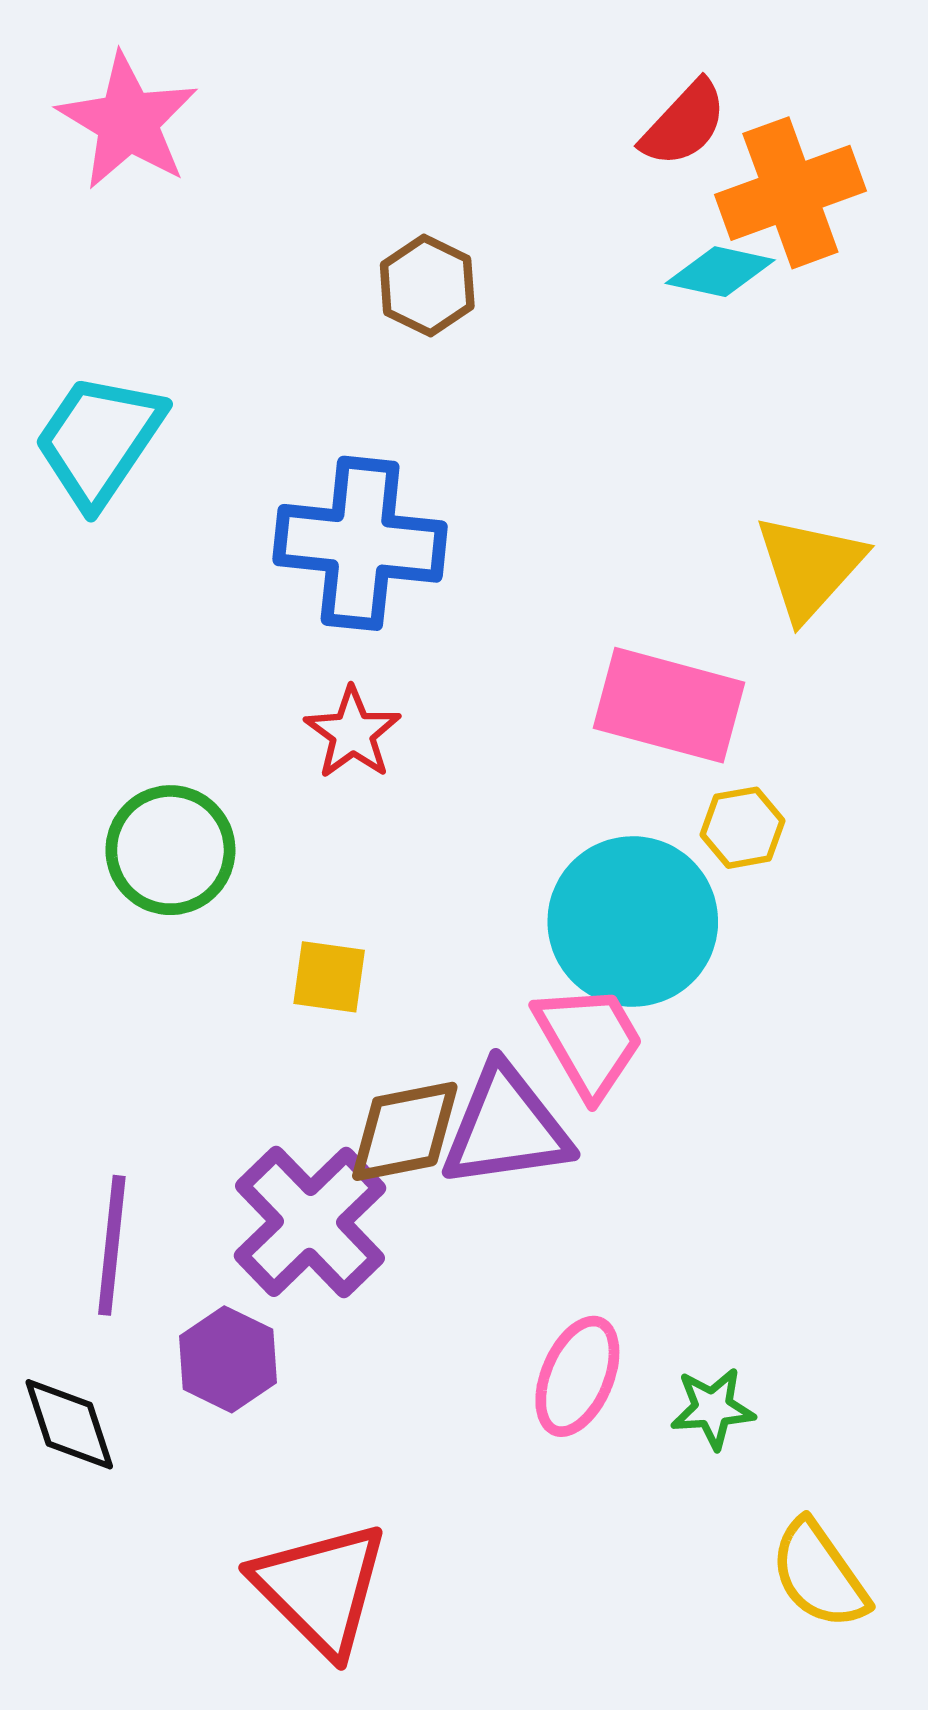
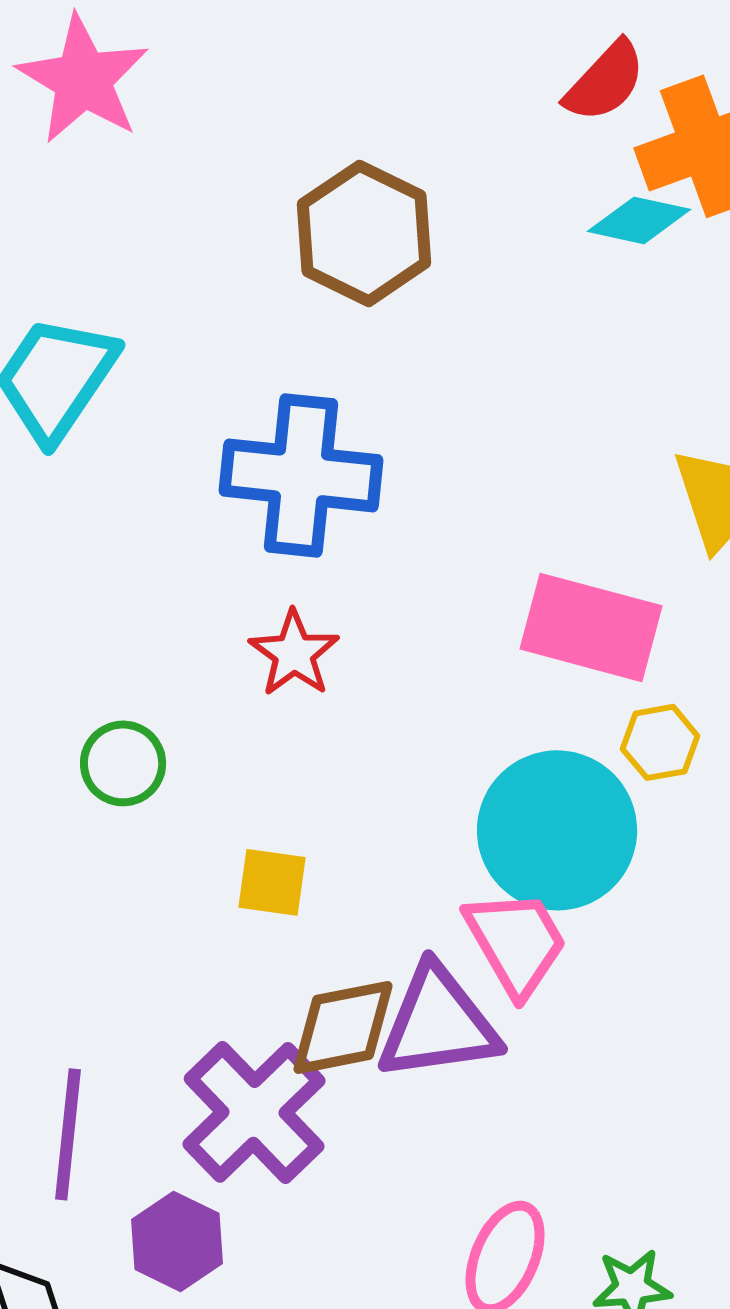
brown hexagon: (427, 286) -> (364, 233), size x1.5
green circle: (170, 850) -> (123, 763), size x0.7

